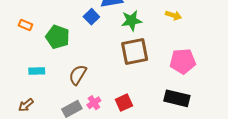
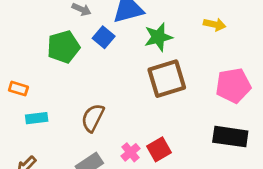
orange rectangle: (26, 25) -> (18, 89), moved
green pentagon: (58, 37) -> (63, 47), moved, turned -30
pink cross: (94, 103) -> (131, 152), moved

